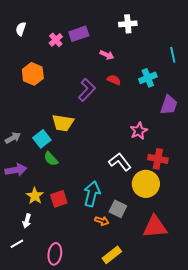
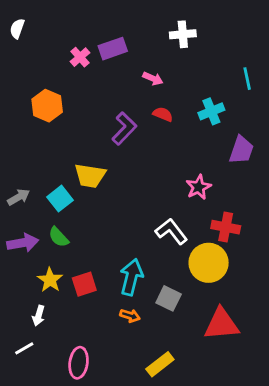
white semicircle: (21, 29) -> (17, 29), moved
green semicircle: (51, 159) -> (59, 237), moved
orange arrow: (102, 221) -> (130, 316), moved

